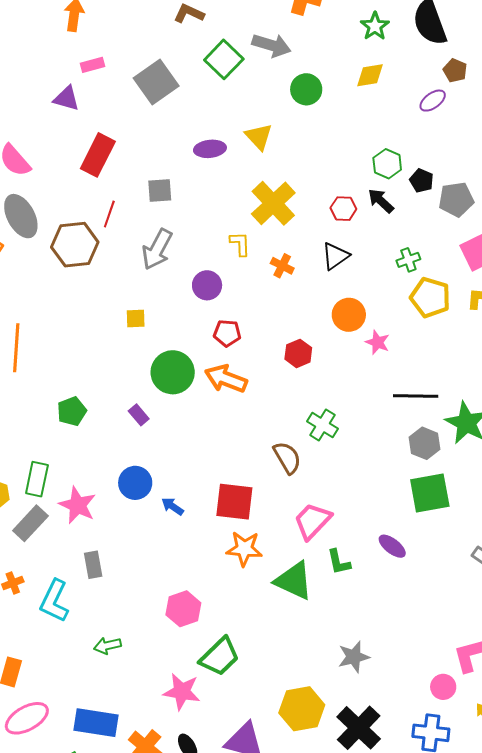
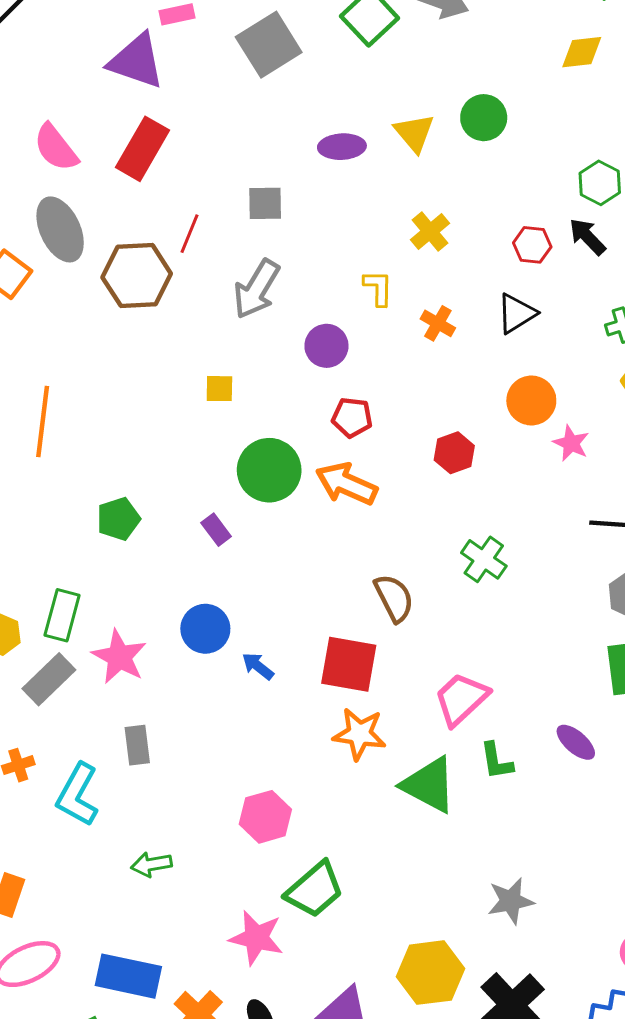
green circle: (306, 89) -> (484, 118), moved
purple triangle: (66, 98) -> (136, 61), size x1.5
red rectangle: (98, 155) -> (142, 149), moved
yellow cross: (273, 203) -> (430, 231), size x0.6
brown semicircle: (287, 458) -> (394, 598), moved

